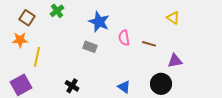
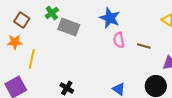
blue star: (99, 22) -> (110, 18), moved
gray rectangle: (90, 47) -> (69, 27), moved, size x1.5

